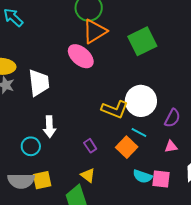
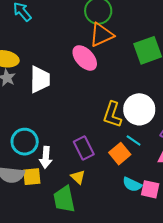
yellow L-shape: (115, 109) -> (112, 115), turned 80
white arrow: (49, 127) -> (46, 157), moved
cyan circle: (31, 146) -> (25, 142), size x1.4
purple rectangle: (90, 146) -> (84, 148), size x1.6

